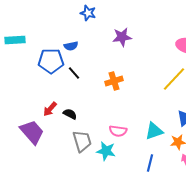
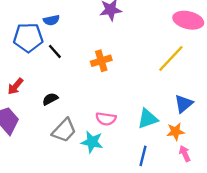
red arrow: (50, 109) -> (15, 86), moved
black semicircle: (70, 114) -> (50, 99), turned -56
gray trapezoid: (82, 141) -> (64, 130), turned 60

